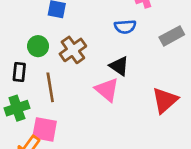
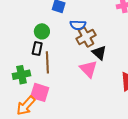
blue semicircle: (125, 27) -> (78, 25), moved
brown cross: (73, 50) -> (86, 37), moved
black rectangle: (19, 72) -> (37, 49), moved

